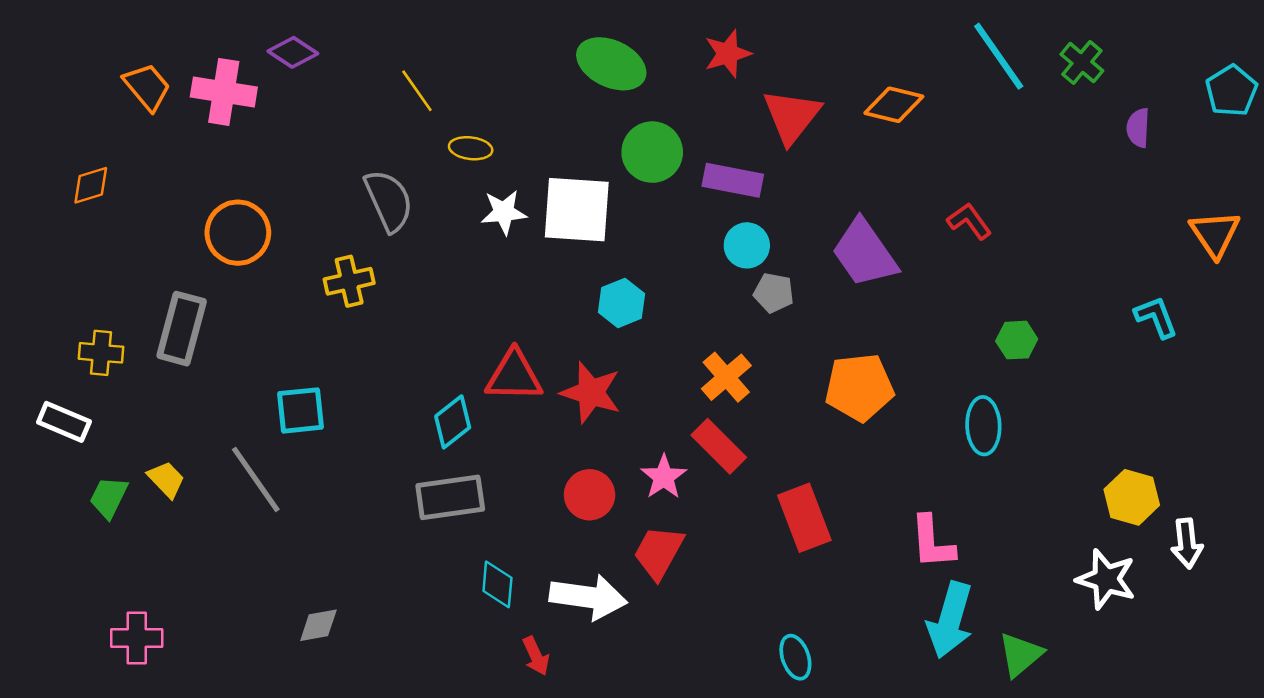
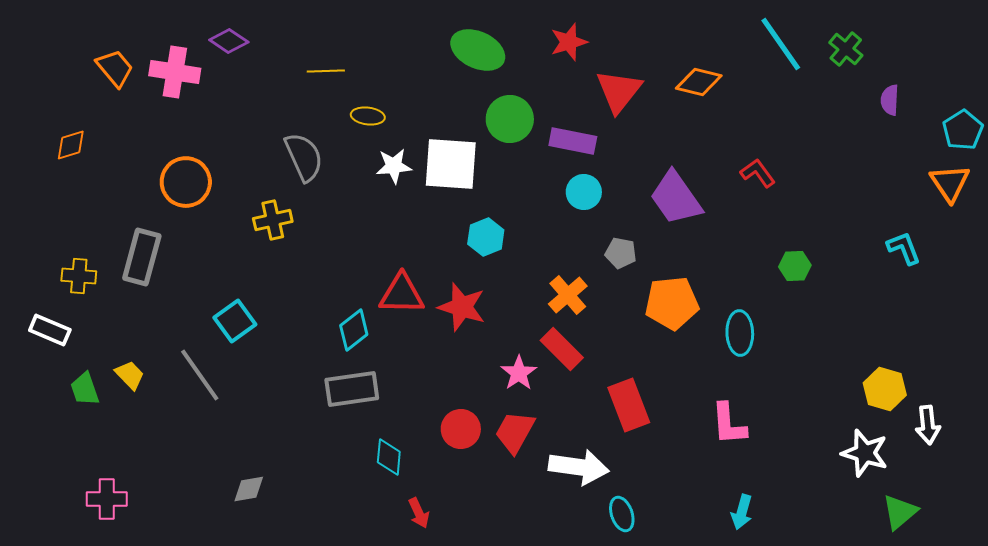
yellow line: (417, 91) -> (326, 71), turned -57
cyan pentagon: (1231, 91) -> (963, 130), moved
gray pentagon: (774, 293) -> (621, 253), moved
cyan square: (301, 410) -> (235, 321), turned -30
cyan ellipse: (983, 426) -> (740, 333), moved
red circle: (590, 495) -> (461, 429), moved
green trapezoid: (109, 497) -> (85, 389), turned -45
white arrow: (588, 597) -> (579, 467), moved
cyan arrow: (950, 620) -> (742, 512), moved, size x0.6
green triangle: (1020, 655) -> (900, 512), moved

